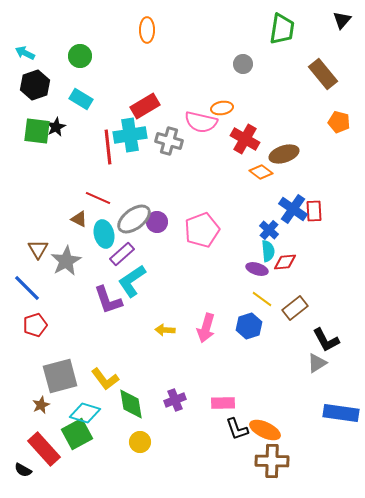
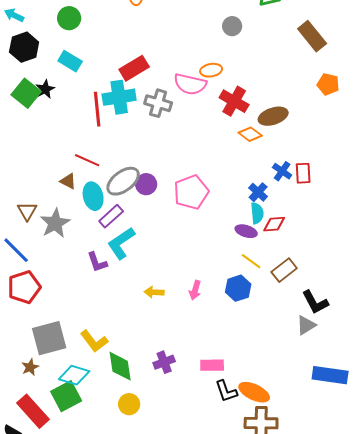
green square: (37, 131) -> (26, 93), turned 32
blue cross: (293, 209) -> (282, 171), size x0.7
purple L-shape: (108, 300) -> (97, 262), size x0.7
red pentagon: (35, 325) -> (24, 287), size x1.4
pink arrow: (206, 328) -> (195, 290), size x0.7

